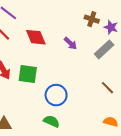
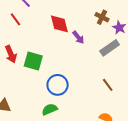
red diamond: (36, 37) -> (59, 24), moved
green semicircle: (51, 121) -> (50, 109), turned -56

